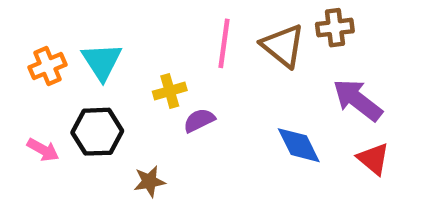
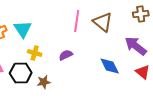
brown cross: (335, 28) -> (141, 14), moved
yellow cross: (170, 91) -> (35, 53), moved, turned 32
black hexagon: (97, 132) -> (21, 73), moved

